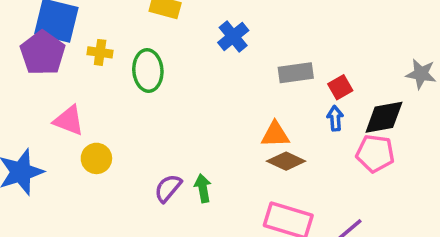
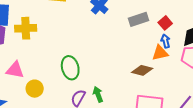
yellow cross: (100, 52) -> (26, 28), size x1.5
green ellipse: (148, 70) -> (70, 68), moved
orange triangle: (275, 134) -> (160, 53), moved

